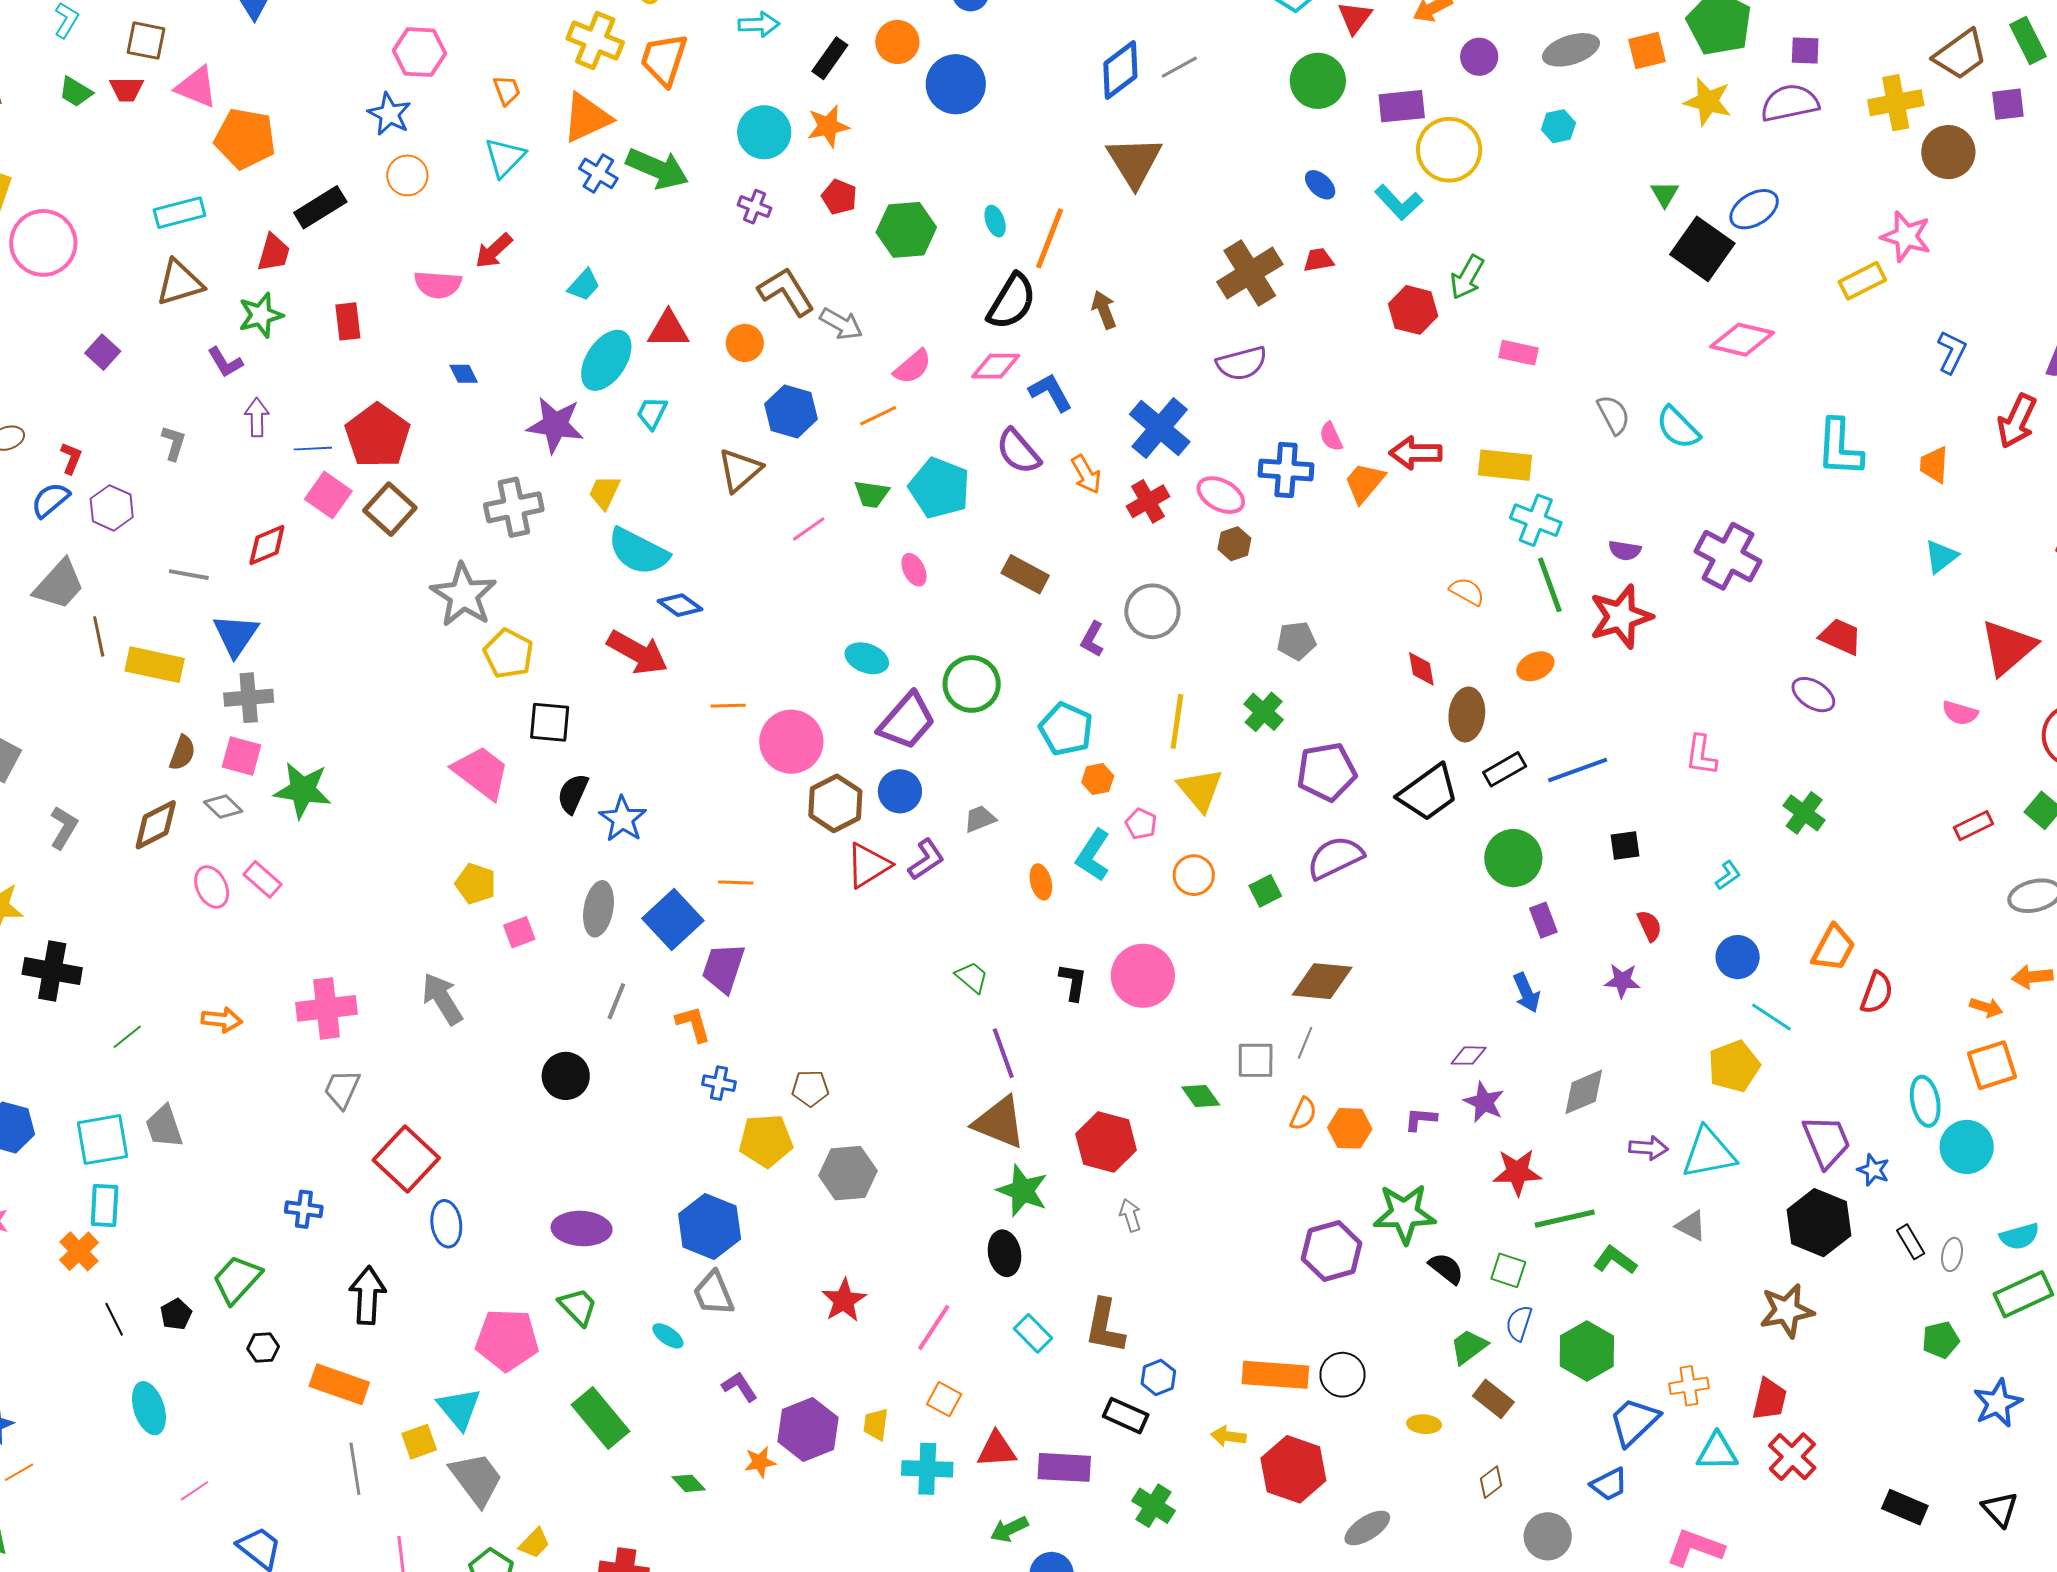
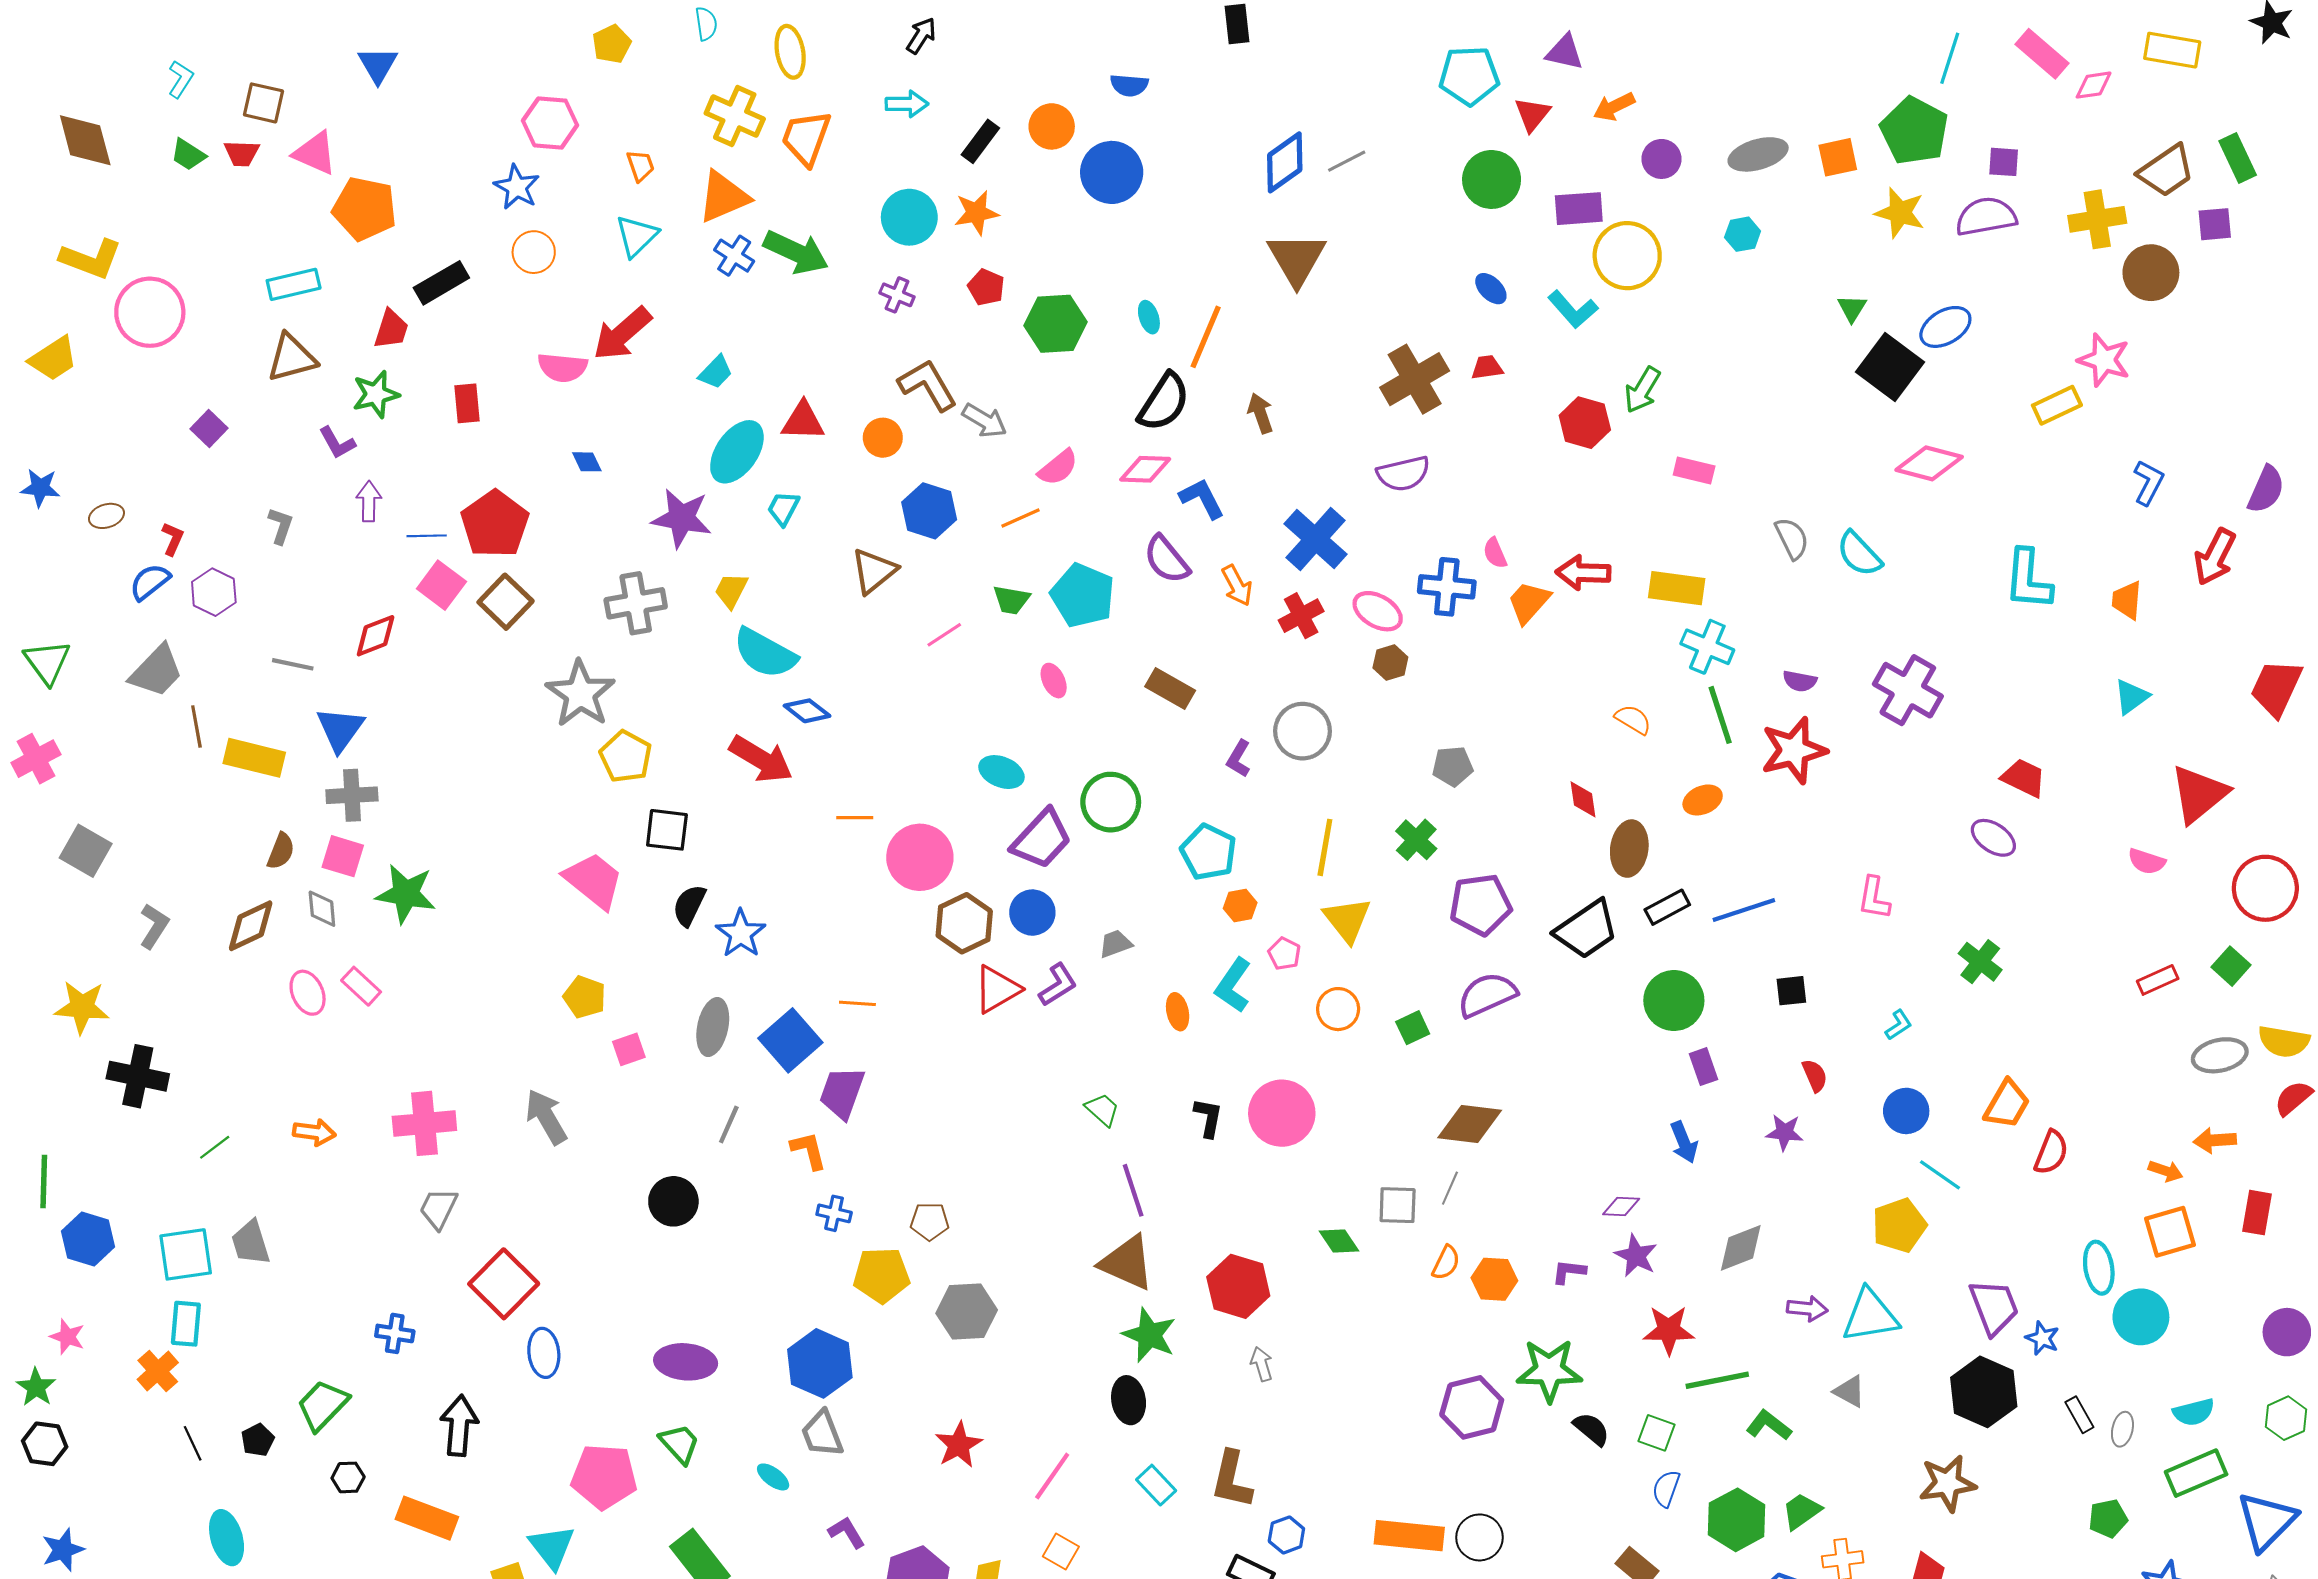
red arrow: (494, 251) -> (622, 334), size x1.5
gray diamond: (223, 807) -> (322, 909), turned 39
green trapezoid: (1469, 1347) -> (1802, 1511), moved

